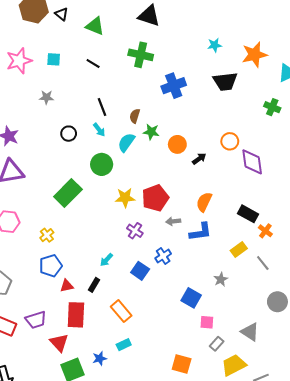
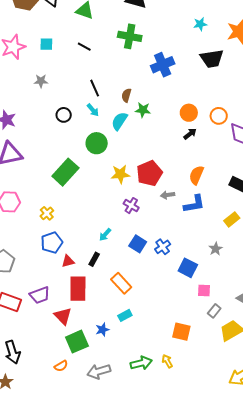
orange circle: (177, 144) -> (189, 113), moved
blue cross: (163, 256) -> (163, 247), moved

